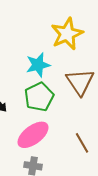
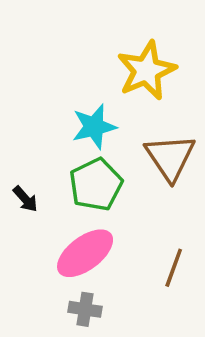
brown line: (82, 143) -> (174, 268), turned 50

